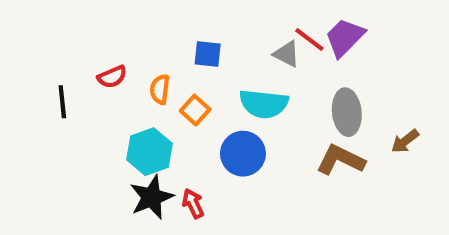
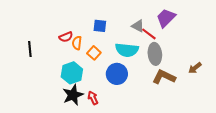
red line: (309, 39) -> (149, 34), moved
red semicircle: (112, 77) -> (66, 37), moved
gray ellipse: (347, 112) -> (155, 54), moved

